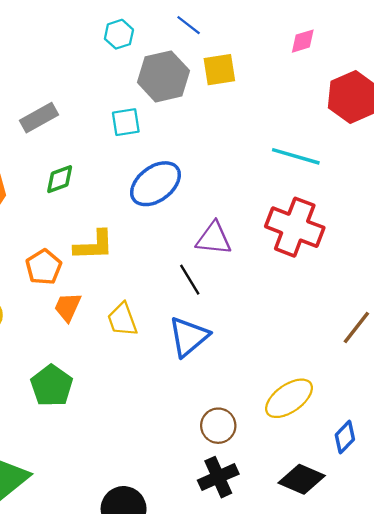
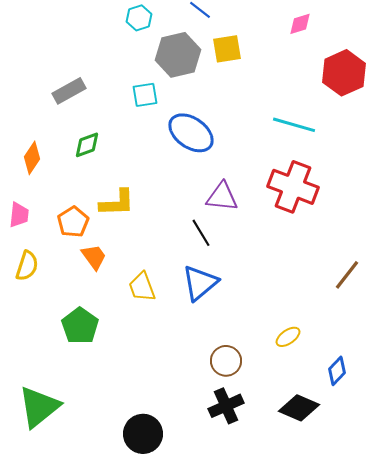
blue ellipse: (155, 184) -> (191, 133), moved, turned 72
orange trapezoid: (68, 307) -> (94, 257), turned 120
yellow trapezoid: (122, 320) -> (142, 287), moved
yellow ellipse: (289, 398) -> (288, 337), size x0.6

